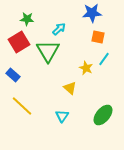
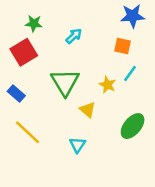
blue star: (92, 13) -> (133, 16), moved
green triangle: (48, 51) -> (65, 82), moved
green ellipse: (103, 115) -> (133, 126), moved

